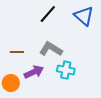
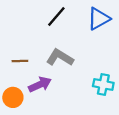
blue triangle: (84, 16) -> (99, 19), turned 50
cyan cross: (66, 70) -> (103, 84), moved

